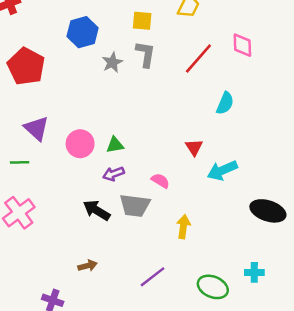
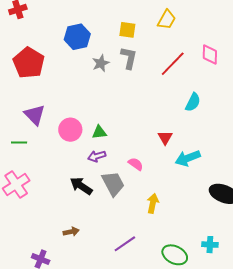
gray trapezoid: (135, 205) -> (113, 184), turned -128

